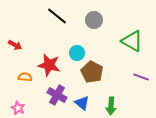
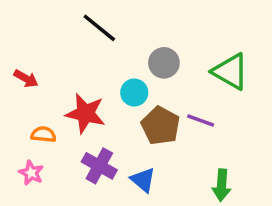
gray circle: (94, 20) -> (164, 63), moved
purple line: (141, 77) -> (201, 120), moved
green arrow: (111, 106) -> (222, 185), moved
pink star: (18, 108) -> (31, 173), moved

